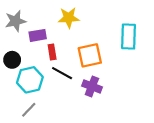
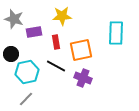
gray star: (15, 21) -> (14, 19), turned 30
red rectangle: (52, 52) -> (56, 42), moved

